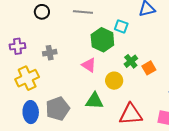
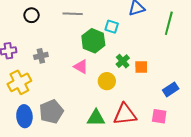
orange square: (149, 68) -> (141, 67), turned 32
green triangle: (94, 101) -> (96, 118), moved

